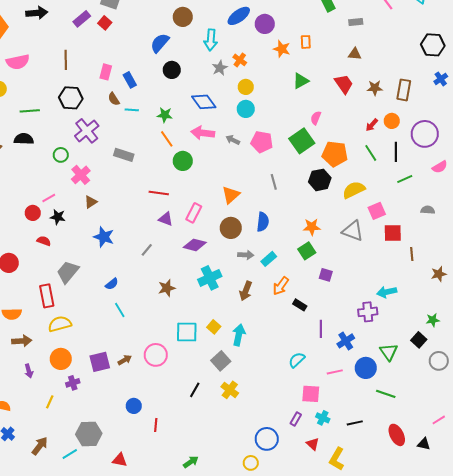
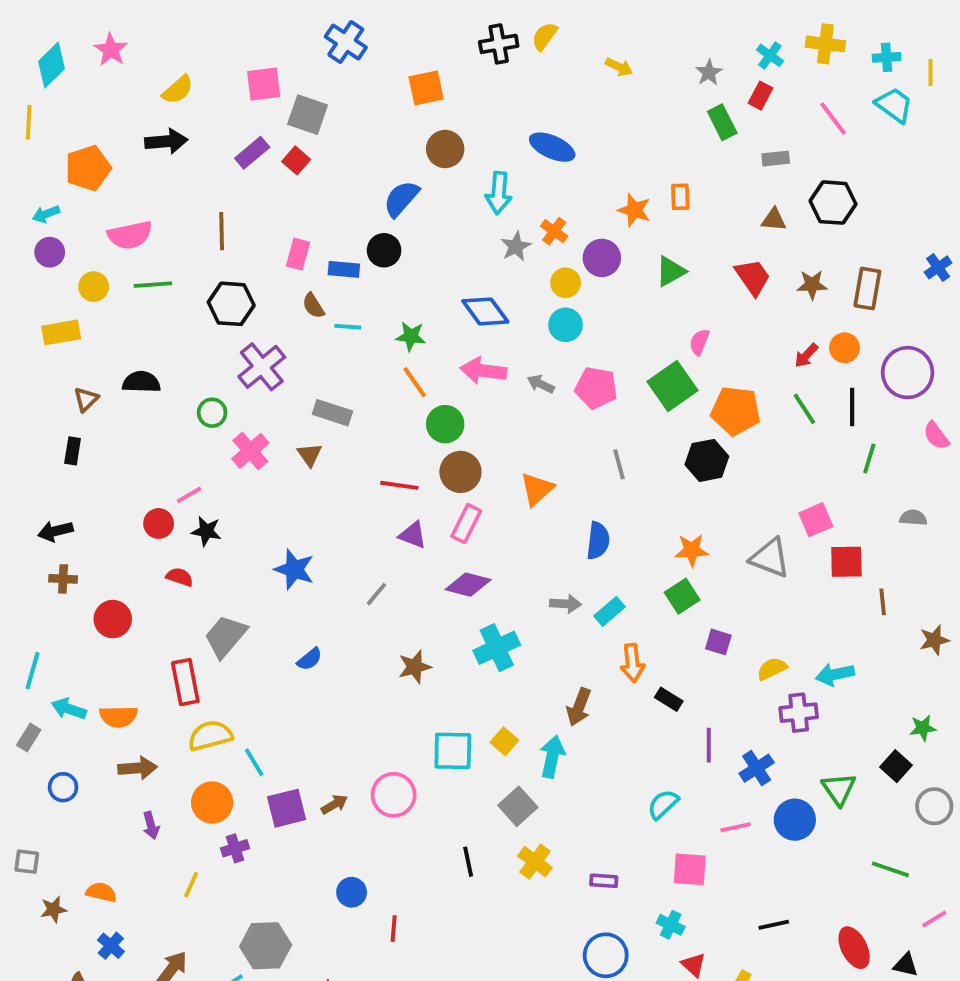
blue ellipse: (239, 16) -> (552, 147), turned 60
purple circle: (265, 24) -> (602, 258), moved
black hexagon: (433, 45) -> (833, 203), moved
black circle: (172, 70) -> (384, 250), moved
blue rectangle: (130, 80) -> (344, 269), turned -56
green line: (30, 111) -> (153, 285), moved
pink semicircle: (440, 167) -> (936, 436), turned 84
green line: (405, 179) -> (869, 459), turned -49
yellow semicircle: (354, 190) -> (772, 669), moved, size x0.7
brown triangle: (91, 202) -> (310, 455), moved, turned -32
brown circle: (231, 228) -> (460, 472), moved
orange arrow: (281, 286) -> (632, 663), turned -42
brown arrow: (246, 291) -> (579, 707), moved
cyan line: (120, 310) -> (254, 762), moved
black line: (195, 390) -> (468, 862), turned -42
green line: (386, 394) -> (890, 869), moved
cyan cross: (323, 418) -> (671, 925), moved
purple rectangle: (296, 419) -> (604, 881), moved, turned 64

